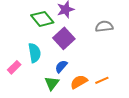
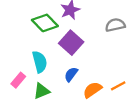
green triangle: (52, 83) -> (42, 91), moved, turned 35

